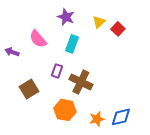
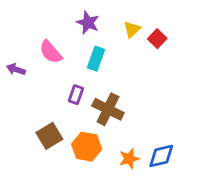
brown square: (29, 89) -> (49, 136), moved

